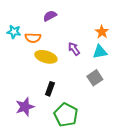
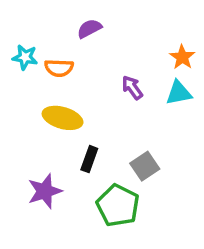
yellow ellipse: (46, 57) -> (63, 118), moved
gray square: (95, 78) -> (145, 166), moved

